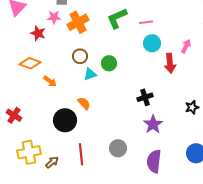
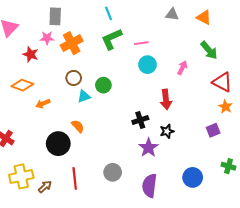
red arrow: (170, 63) -> (166, 99), moved
orange arrow: (50, 81) -> (43, 104), turned 120
black star: (192, 107) -> (167, 131), moved

